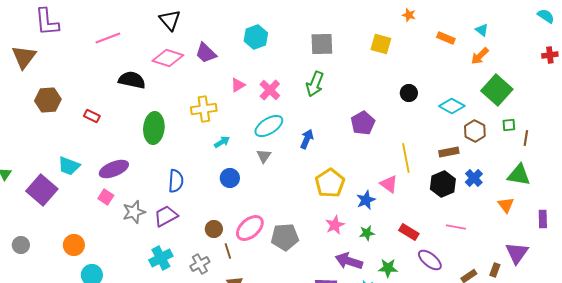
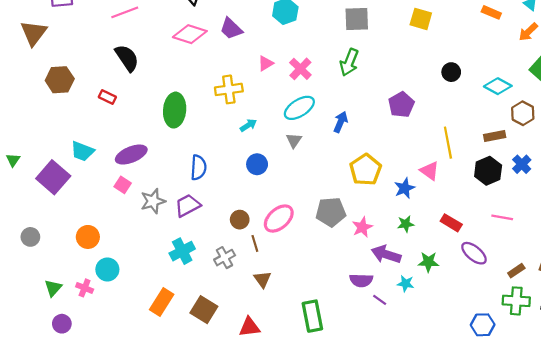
black semicircle: (132, 80) -> (127, 58), moved, turned 44
pink star: (335, 225) -> (362, 227), moved
gray pentagon: (285, 237) -> (331, 212), moved

